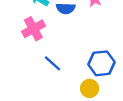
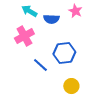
blue hexagon: (101, 63) -> (64, 53), moved

